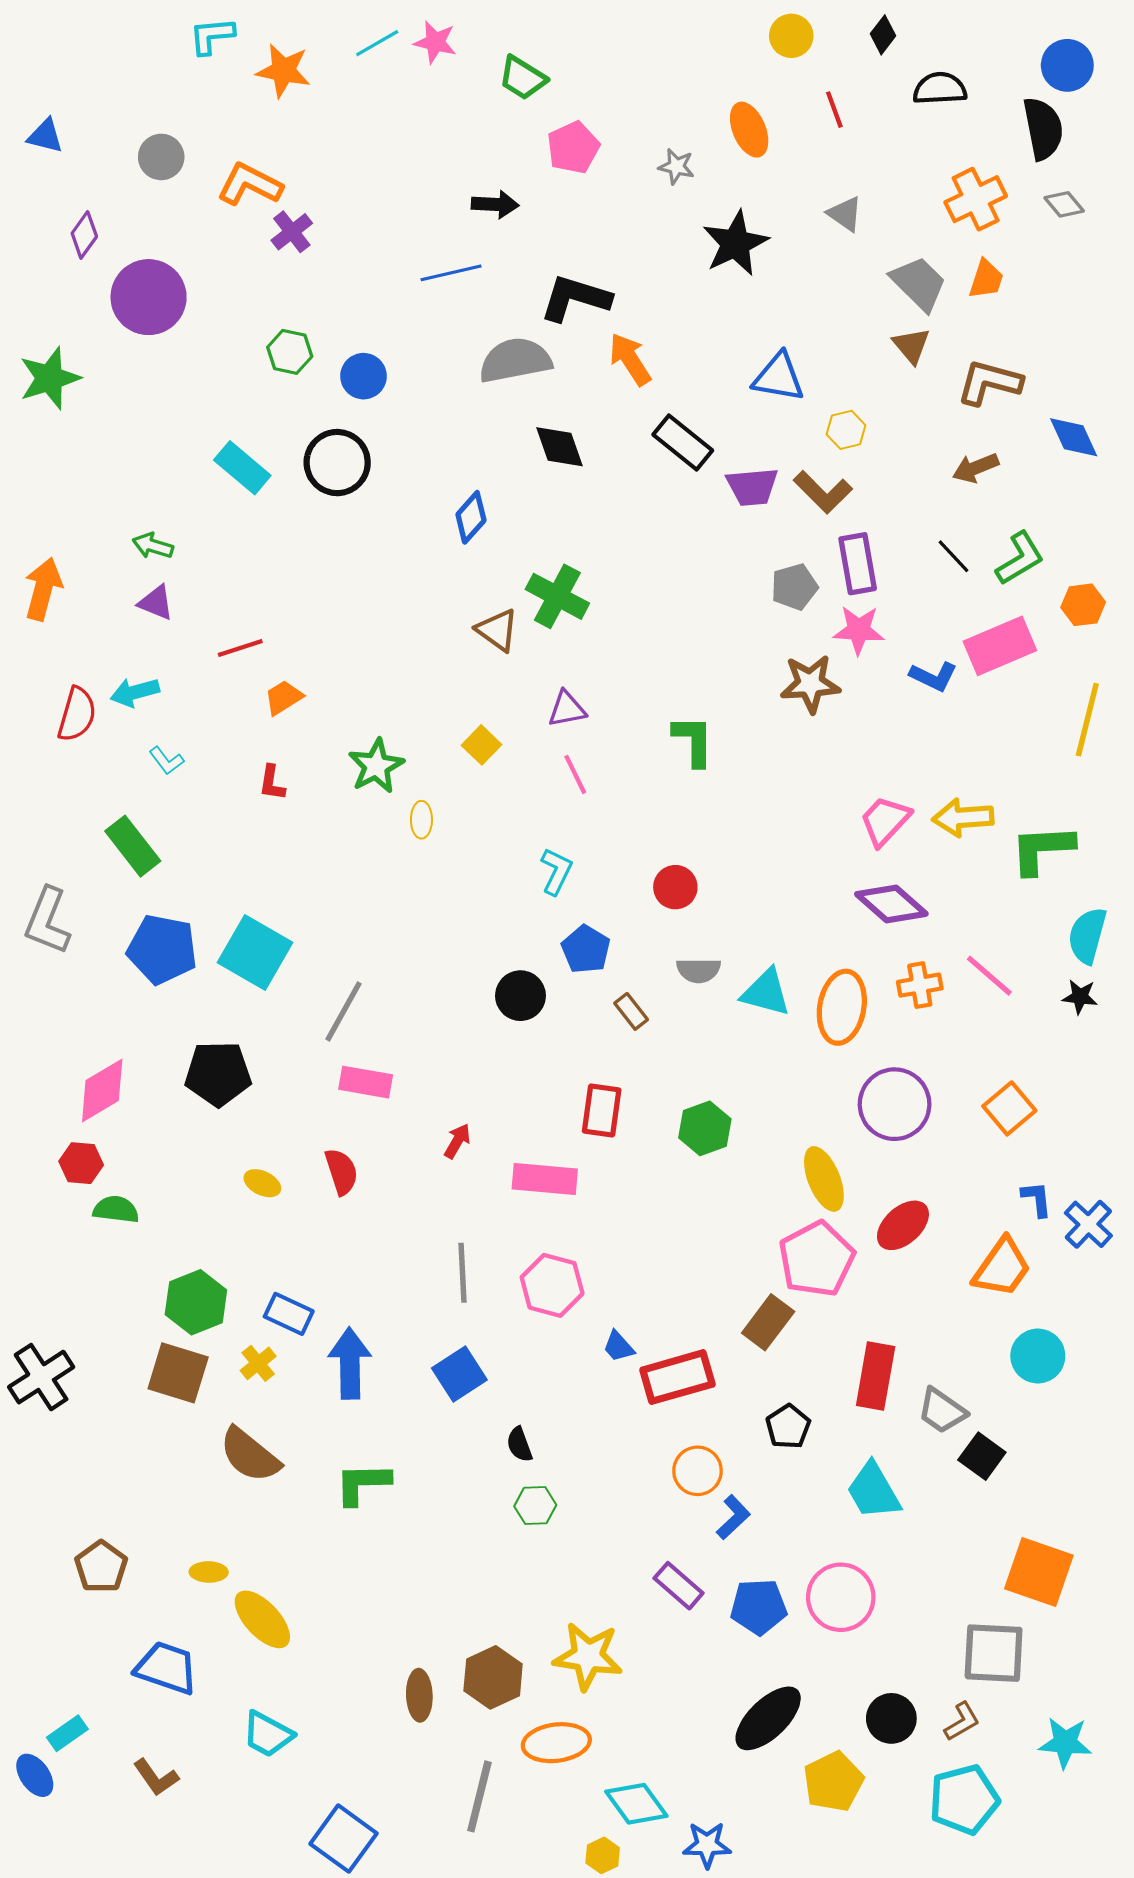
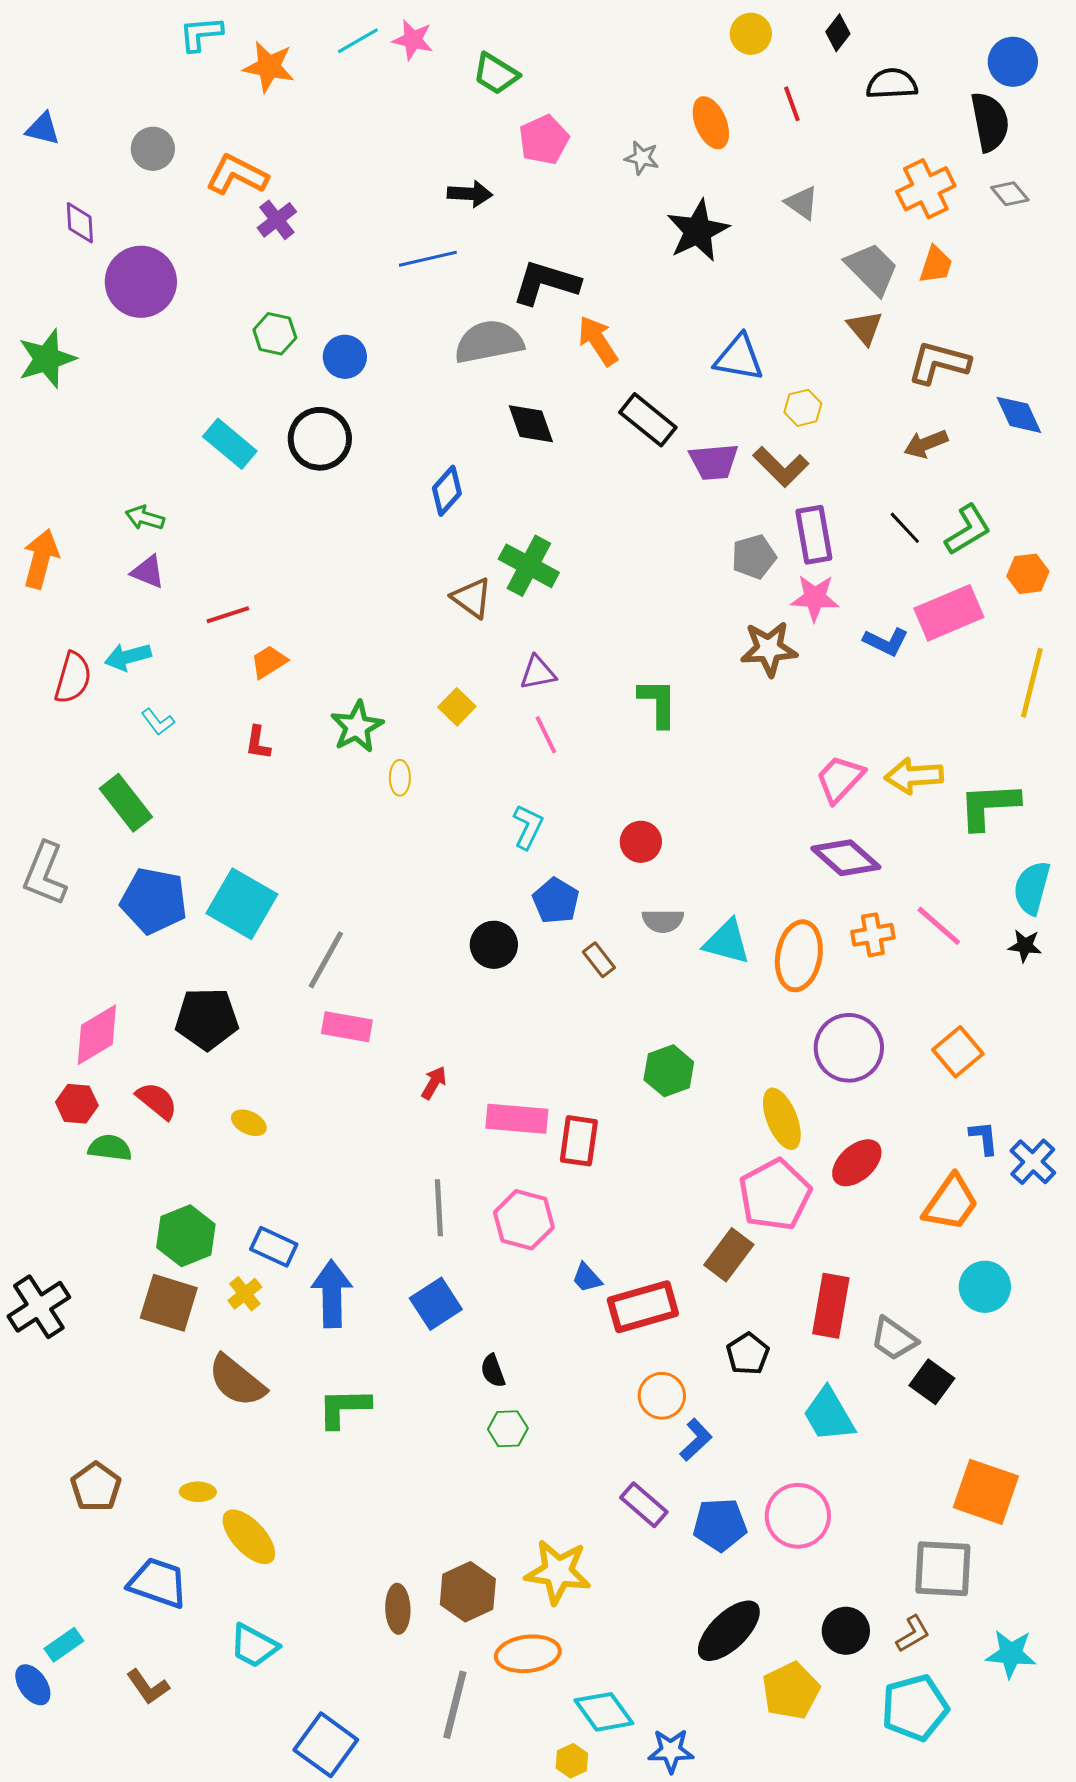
purple diamond: (84, 235) -> (80, 223), turned -39
red rectangle: (602, 1110) -> (579, 1141), moved
red semicircle: (341, 1172) -> (157, 1101), moved, turned -33

